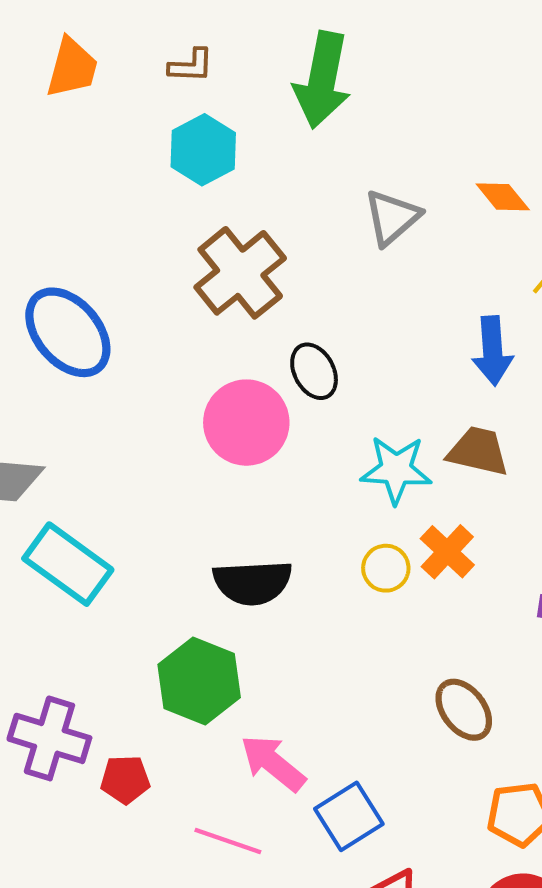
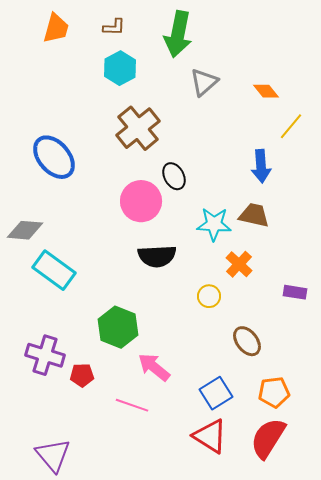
gray triangle: (392, 217) -> (204, 82), moved
yellow circle: (386, 568) -> (209, 296), moved
black semicircle: (252, 583) -> (157, 256), moved
blue square: (349, 816) -> (216, 393), moved

